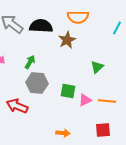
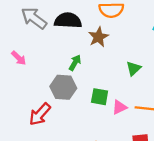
green arrow: (30, 62) -> (75, 63), moved
red arrow: (17, 106) -> (40, 114), turned -70

